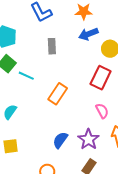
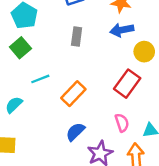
cyan line: (26, 76) -> (40, 79), moved, turned -56
blue semicircle: (60, 140) -> (75, 132), moved

